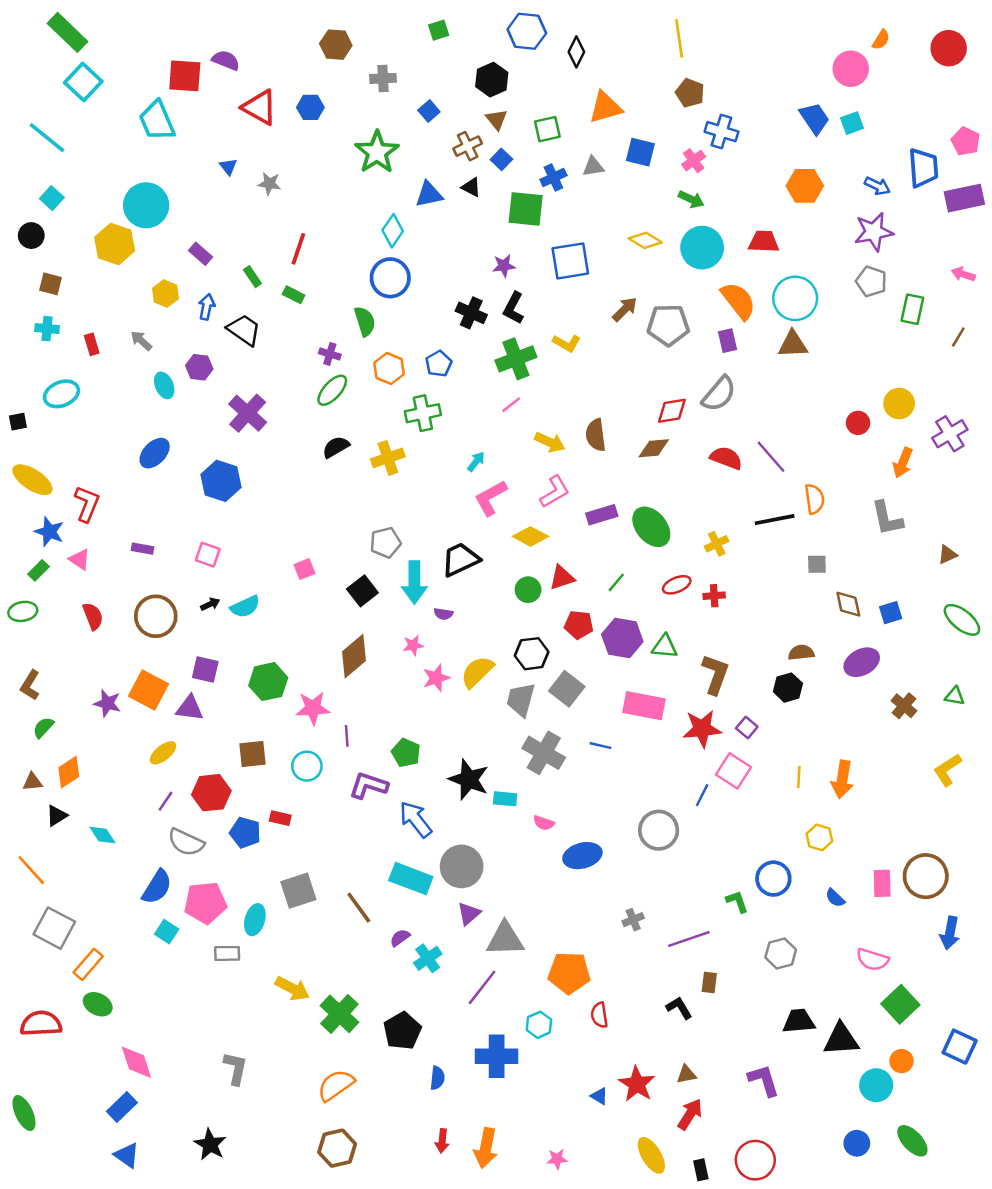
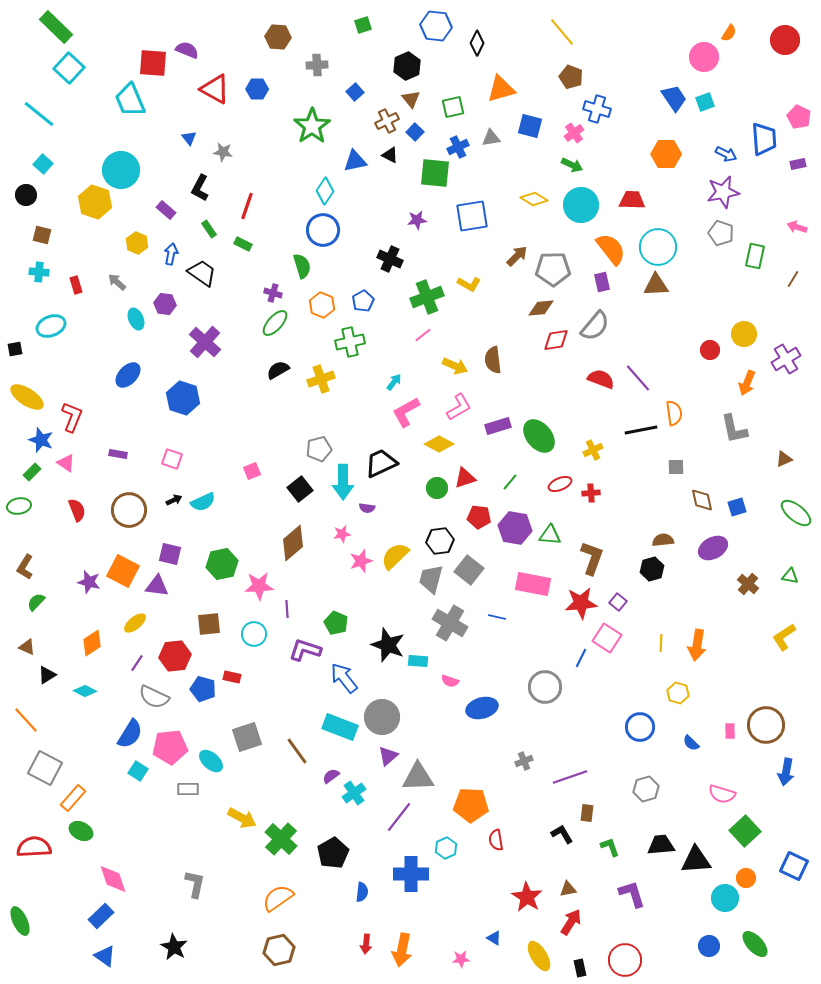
yellow line: (679, 38) -> (562, 32), turned -32
purple rectangle: (964, 198) -> (798, 164), size x0.5
black L-shape: (514, 308) -> (200, 188), moved
brown diamond: (654, 448) -> (541, 308), moved
orange diamond: (69, 772) -> (92, 643), moved
brown triangle: (32, 782) -> (27, 647), turned 30
cyan diamond: (103, 835) -> (85, 691), turned -30
pink rectangle: (882, 883) -> (730, 731), size x0.7
green L-shape: (737, 902) -> (610, 847), moved
cyan ellipse: (255, 920) -> (211, 761), turned -65
blue triangle: (599, 1096) -> (494, 938), moved

